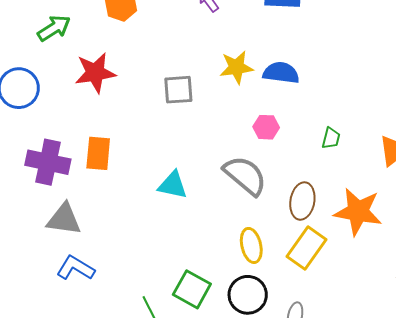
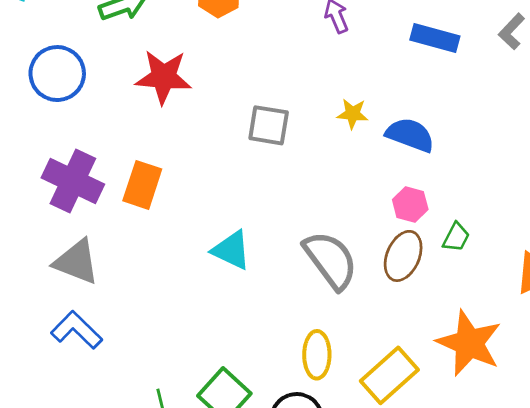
yellow star: (236, 67) -> (353, 114), size x0.7
pink hexagon: (266, 127) -> (410, 204), moved
brown ellipse: (302, 201) -> (403, 256), moved

